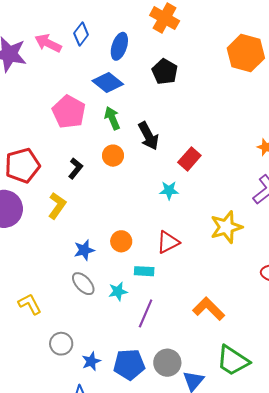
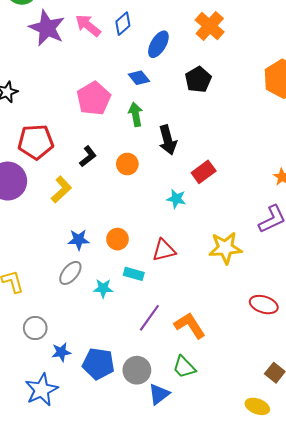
blue diamond: (108, 82) -> (139, 78), size x0.7
orange circle: (113, 156) -> (127, 164), moved
gray ellipse: (83, 284) -> (70, 273), turned 70
purple line: (146, 313) -> (149, 318), moved
green trapezoid: (233, 361) -> (184, 367), moved, size x0.7

